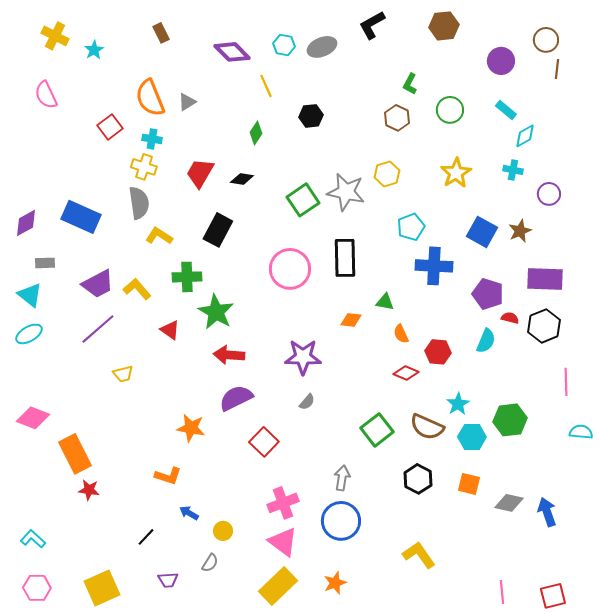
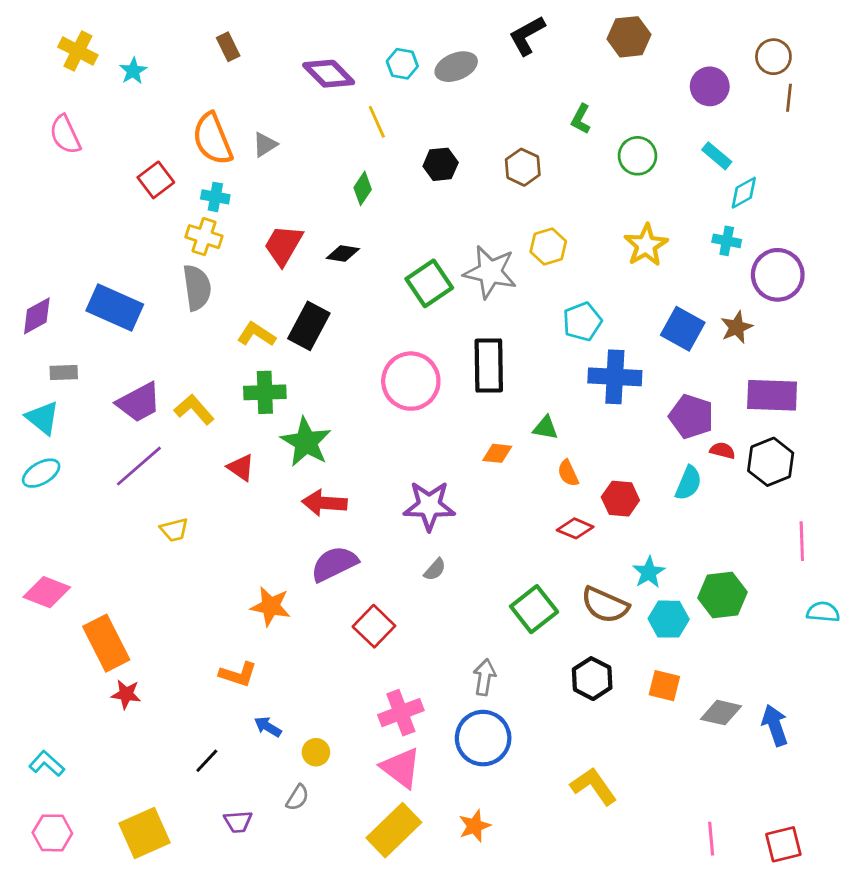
brown hexagon: (397, 118) -> (523, 167), moved
purple circle: (549, 194) -> (778, 275), size x1.6
yellow L-shape: (159, 236) -> (256, 334), moved

